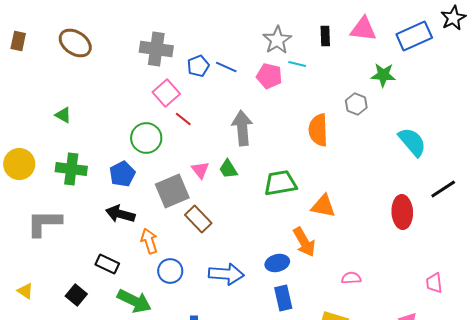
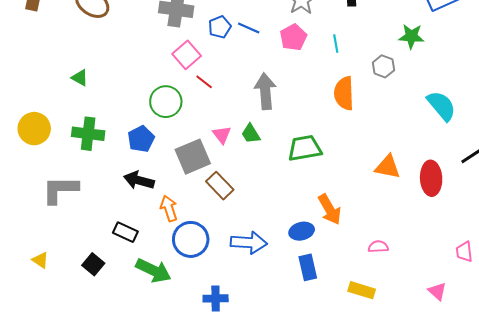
cyan line: (297, 64) -> (336, 44), moved, turned 66
pink pentagon: (269, 76) -> (293, 37), turned 30
orange triangle: (323, 206) -> (388, 167), moved
blue circle: (170, 271) -> (191, 239), size x1.4

